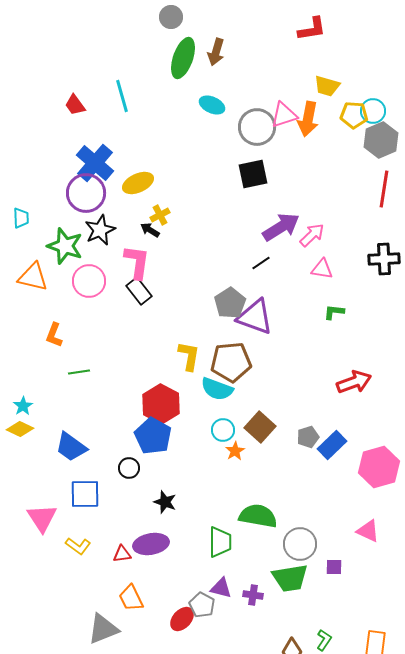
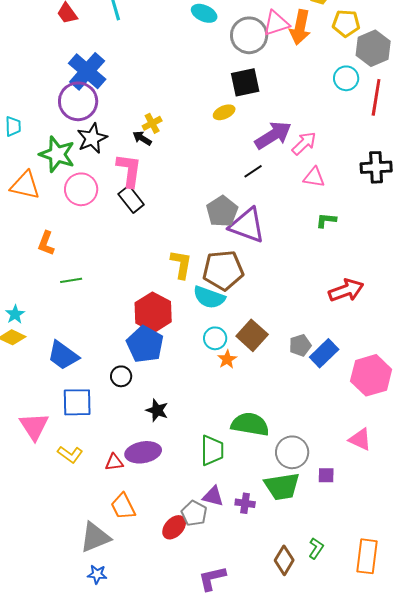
cyan circle: (373, 111) -> (346, 78), moved
yellow ellipse: (138, 183) -> (224, 112), moved, size x0.7

